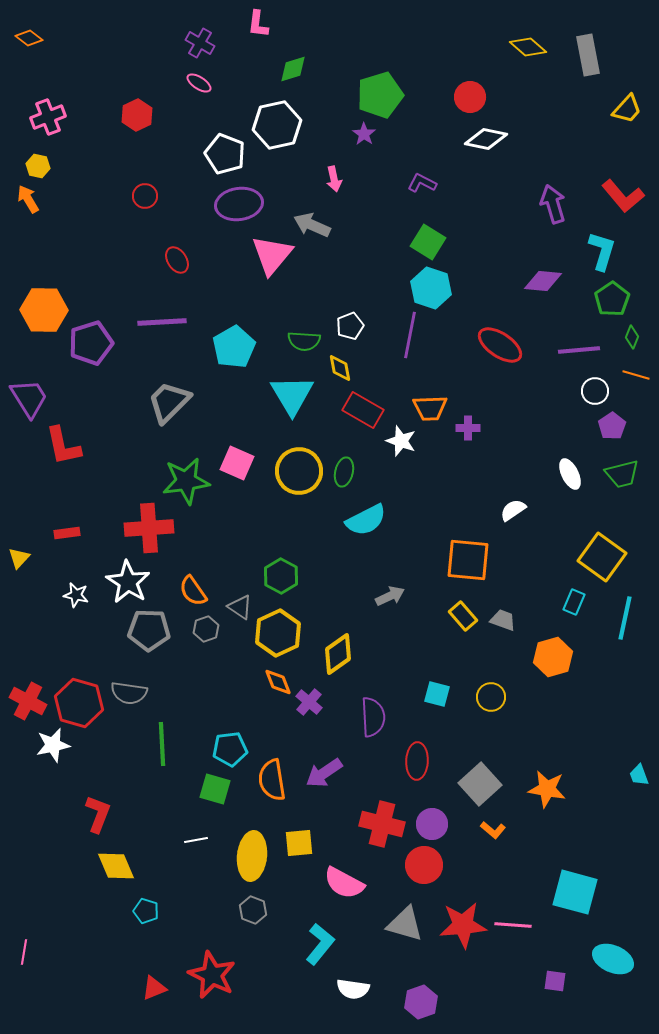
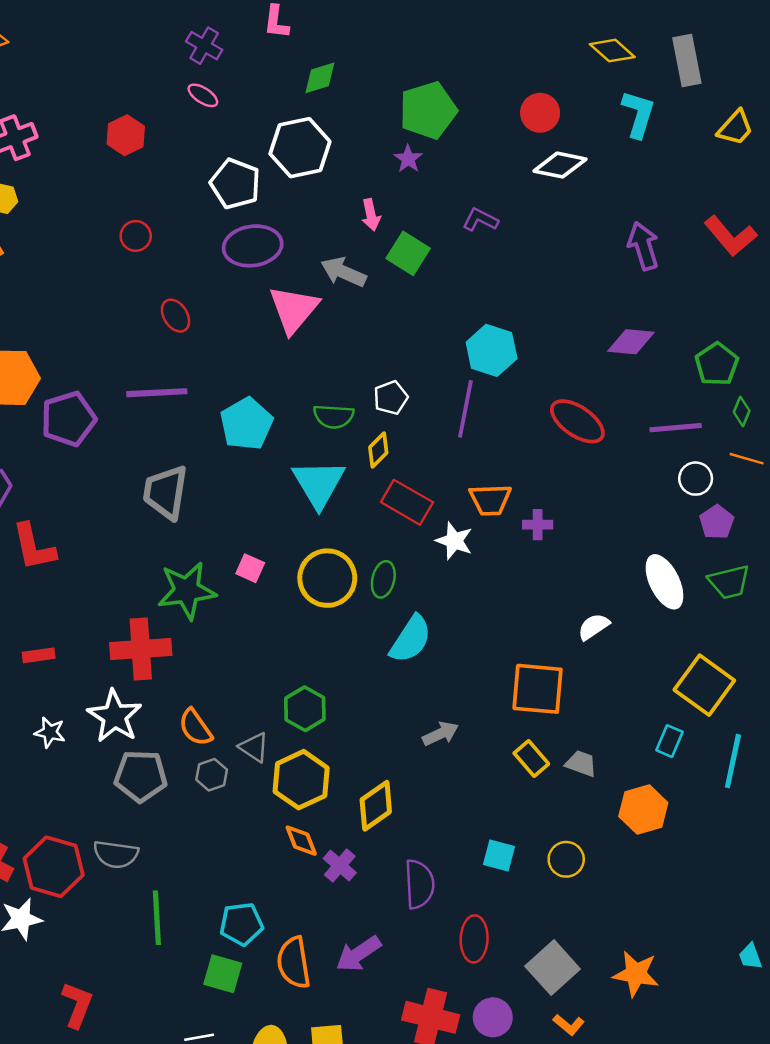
green square: (428, 242) -> (408, 253), moved
cyan L-shape: (602, 251) -> (638, 114), moved
yellow diamond: (340, 368) -> (378, 450), turned 56
gray trapezoid: (169, 402) -> (166, 492), turned -36
pink square: (237, 463) -> (250, 568), size x0.7
white ellipse: (570, 474) -> (664, 582), size x1.4
cyan semicircle: (366, 520) -> (411, 639), turned -30

